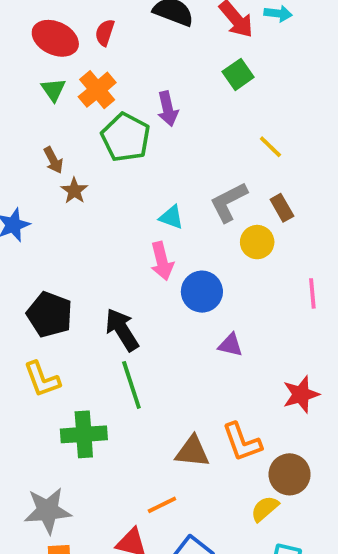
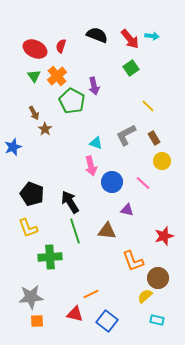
yellow circle: (257, 242) -> (162, 161), moved
pink line: (312, 293) -> (143, 183), moved, turned -42
brown triangle: (192, 452) -> (107, 231), moved

